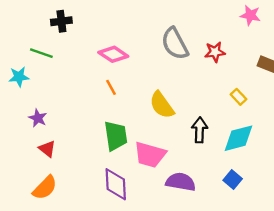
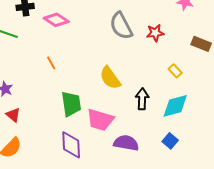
pink diamond: (113, 54) -> (56, 20), moved
orange line: (111, 87) -> (51, 63), moved

